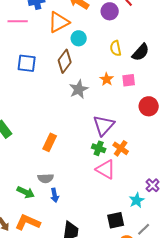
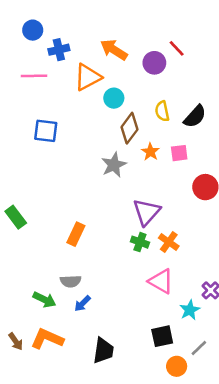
brown diamond: (65, 61) -> (130, 128), moved
pink triangle: (106, 169) -> (161, 281), moved
blue arrow: (55, 195) -> (82, 303), turned 56

